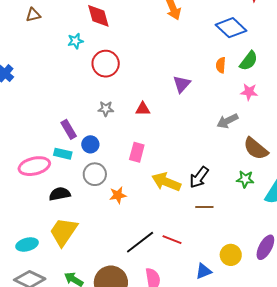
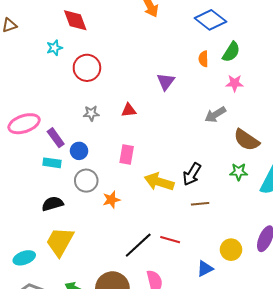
pink ellipse: (34, 166) -> (24, 124), moved

